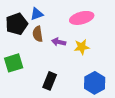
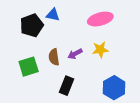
blue triangle: (37, 14) -> (53, 15), turned 32
brown semicircle: (38, 34) -> (54, 57), moved
purple arrow: (59, 42) -> (75, 54), moved, turned -40

